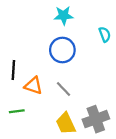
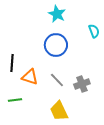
cyan star: (64, 15) -> (57, 14), turned 30
gray cross: (96, 119) -> (82, 84), moved, size x0.7

